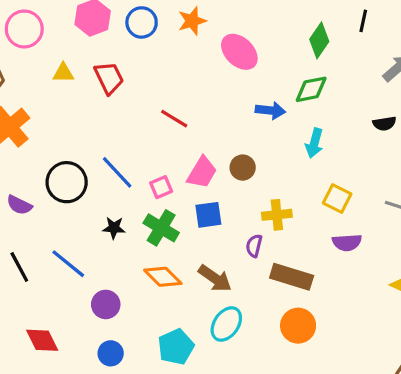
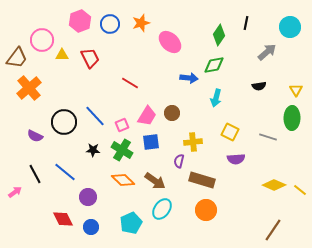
pink circle: (24, 29) -> (42, 40), moved
red diamond: (42, 340) -> (63, 219), moved

